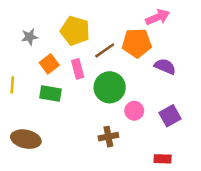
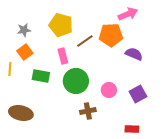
orange square: (49, 64) -> (25, 52), moved
green circle: (110, 87) -> (76, 81), moved

